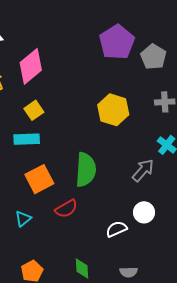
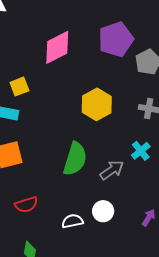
pink diamond: (31, 66) -> (57, 47), moved
green semicircle: (86, 170) -> (75, 159), moved
red semicircle: (66, 209) -> (26, 205), moved

